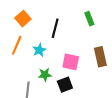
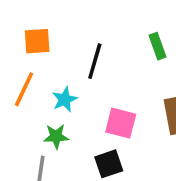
orange square: (23, 19) -> (37, 41), turned 35
green star: (45, 75) -> (56, 136), moved

